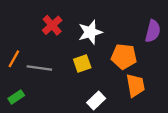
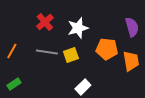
purple semicircle: (153, 31) -> (132, 27), turned -30
gray line: (39, 68) -> (47, 52), moved
orange trapezoid: (135, 85) -> (131, 61), moved

